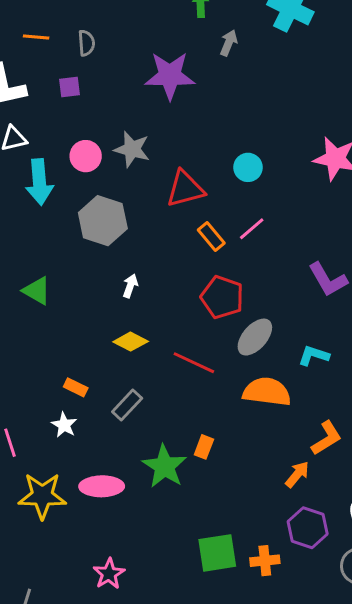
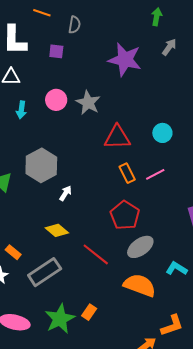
cyan arrow: (39, 182) -> (21, 110), size x0.6
gray hexagon: (103, 221) -> (41, 165), moved
gray rectangle: (127, 405) -> (45, 272), size x1.5

